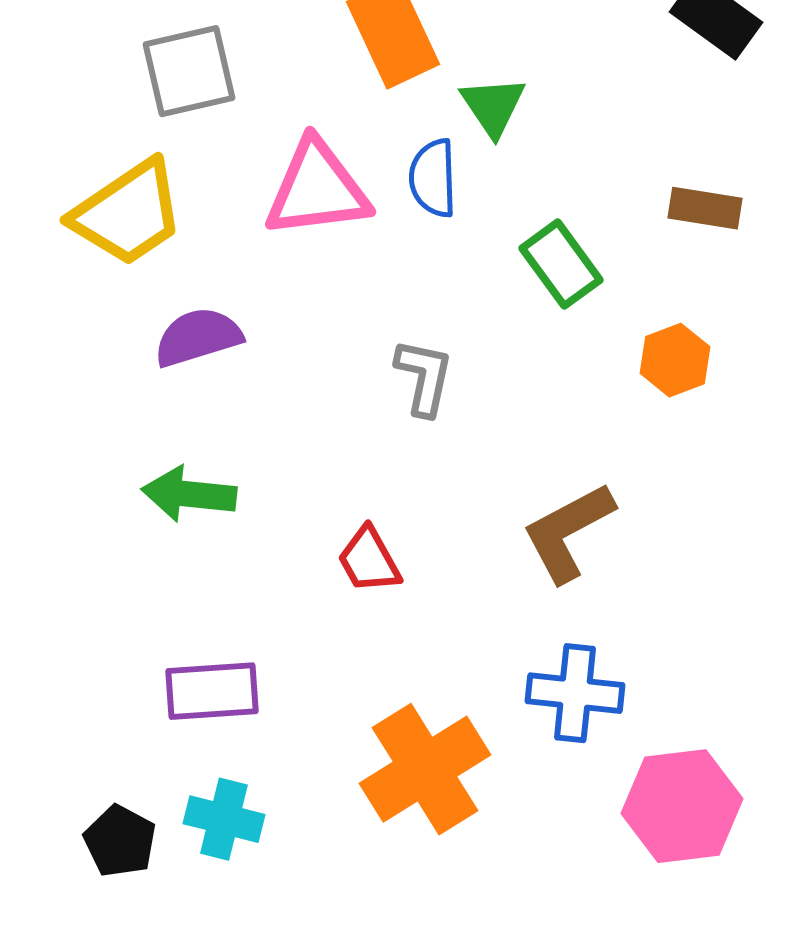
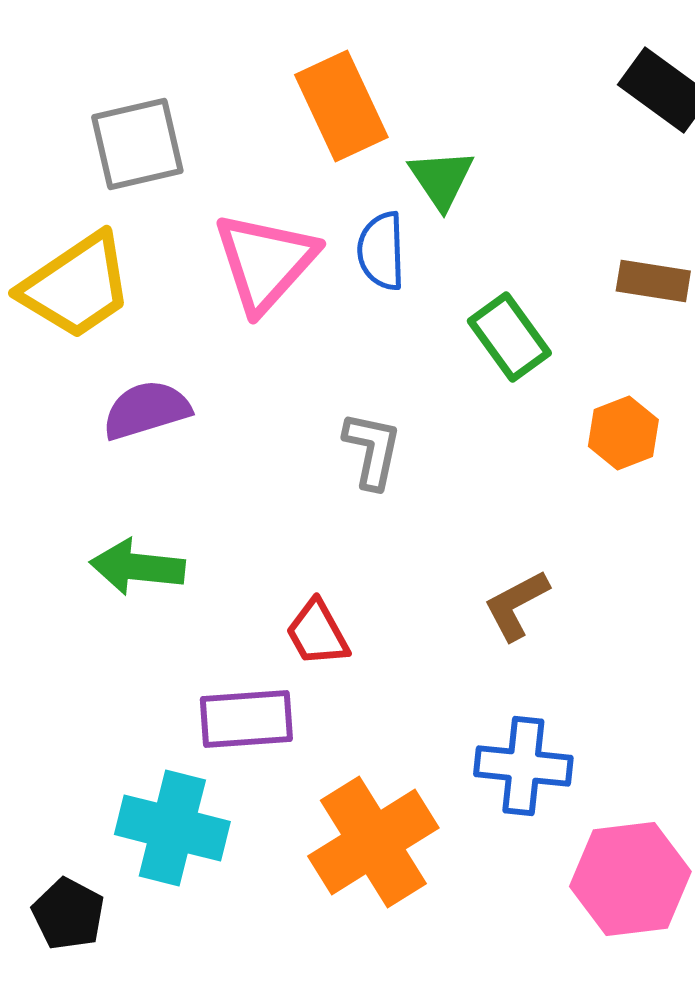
pink triangle: (317, 189) -> (265, 262), turned -41
brown L-shape: (568, 532) -> (516, 605), size x0.7
purple rectangle: (212, 691) -> (246, 719), moved
cyan cross: (224, 819) -> (172, 828), moved, size x1.4

